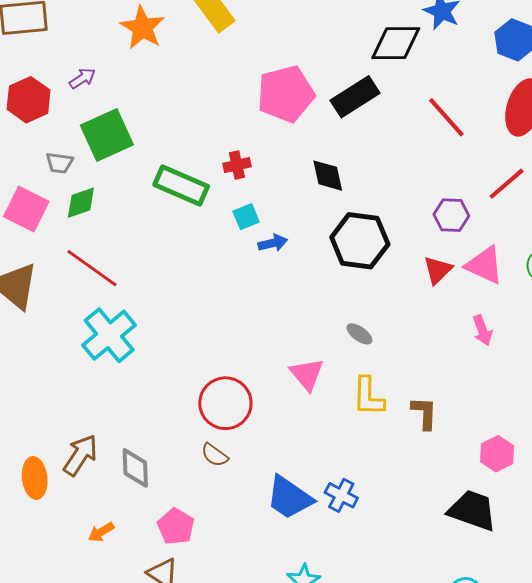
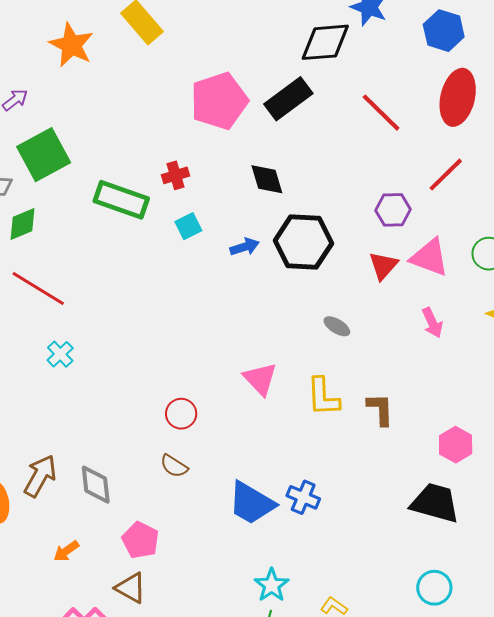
blue arrow: (273, 243) -> (245, 247), moved
gray ellipse: (359, 334) -> (337, 326), moved
cyan cross: (109, 335) -> (60, 354), size x0.5
red circle: (225, 403) -> (181, 414), size x0.6

